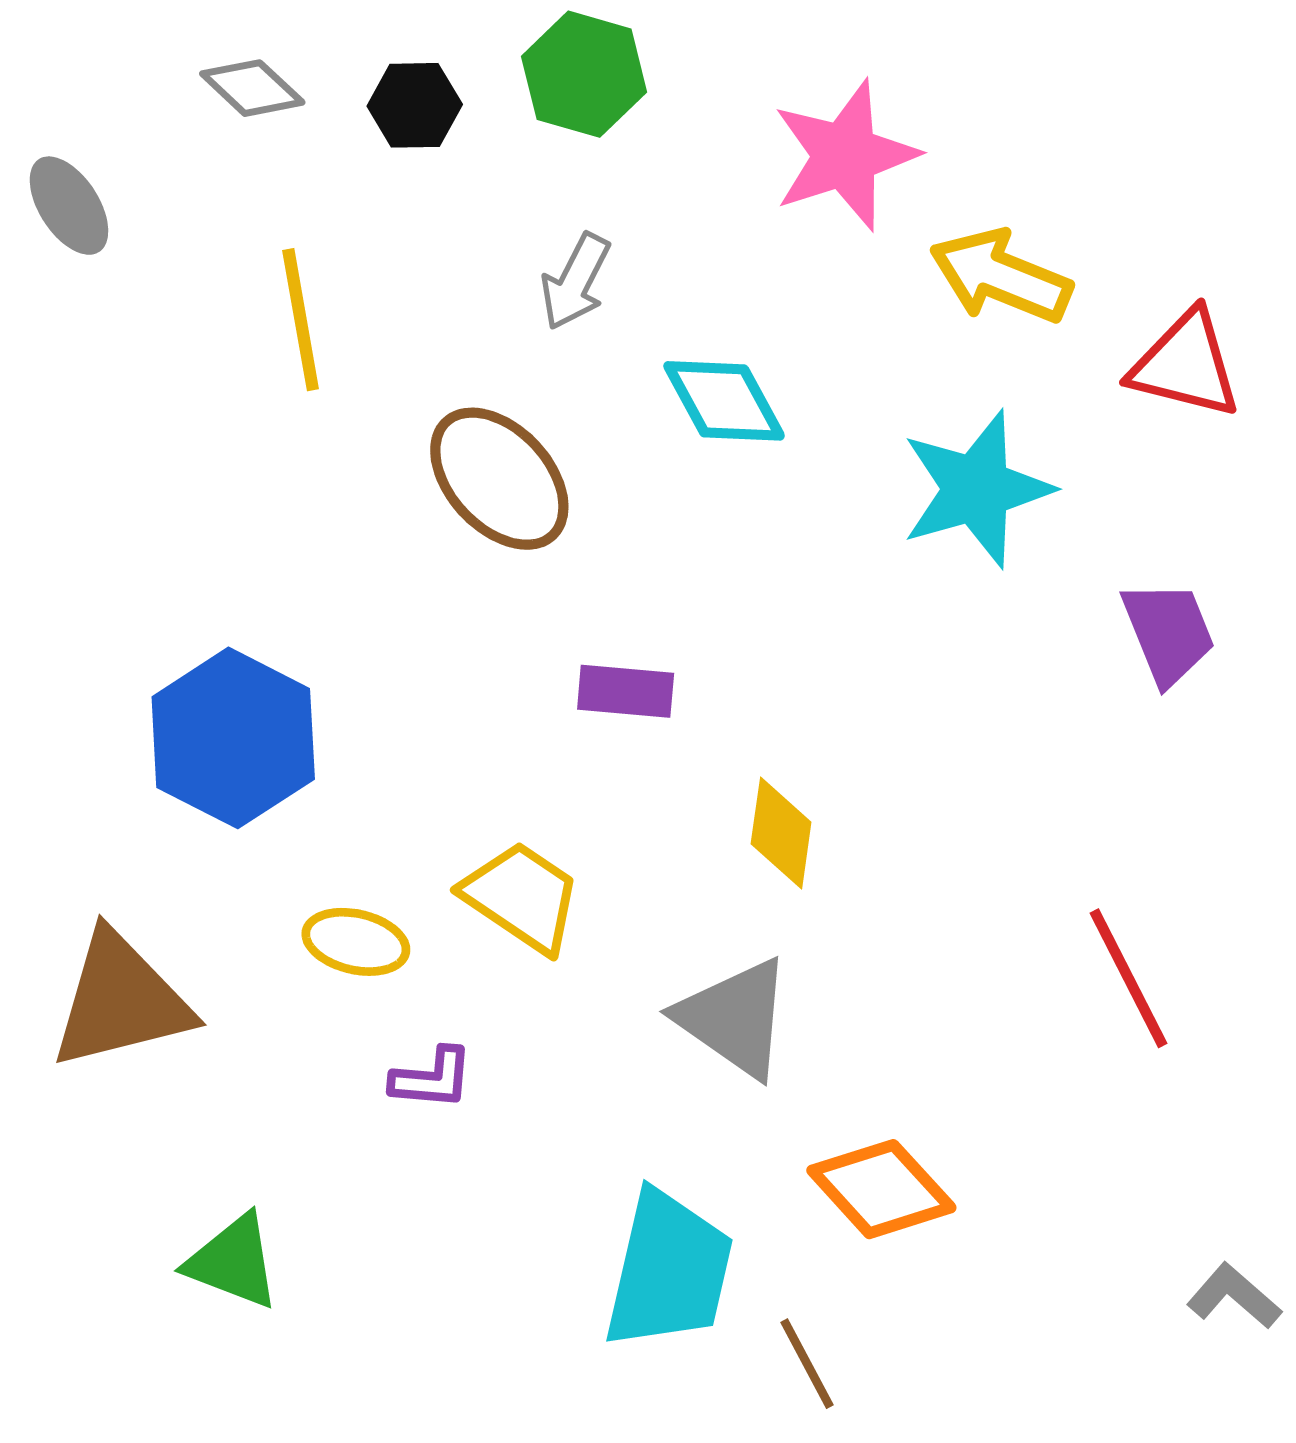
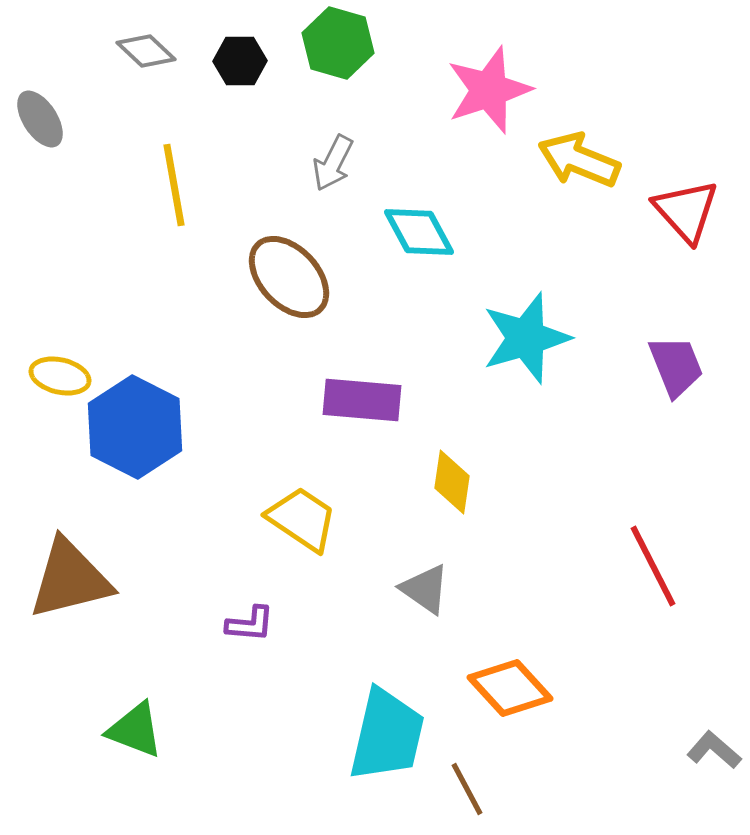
red triangle: (1186, 365) -> (686, 211), turned 34
cyan star: (976, 489) -> (526, 338), moved
purple rectangle: (626, 691) -> (362, 400), size x1.4
yellow ellipse: (356, 942) -> (60, 376), moved
gray triangle: (734, 1018) -> (425, 589), size x0.7

